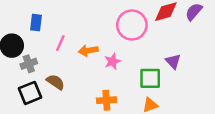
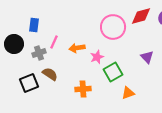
gray cross: (29, 64) -> (39, 53), moved
green square: (150, 78) -> (113, 72), moved, turned -30
orange cross: (106, 100) -> (83, 89), moved

